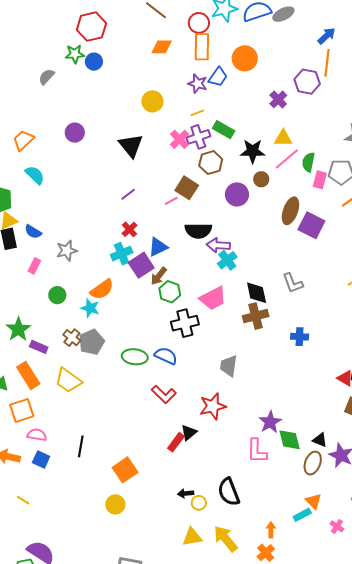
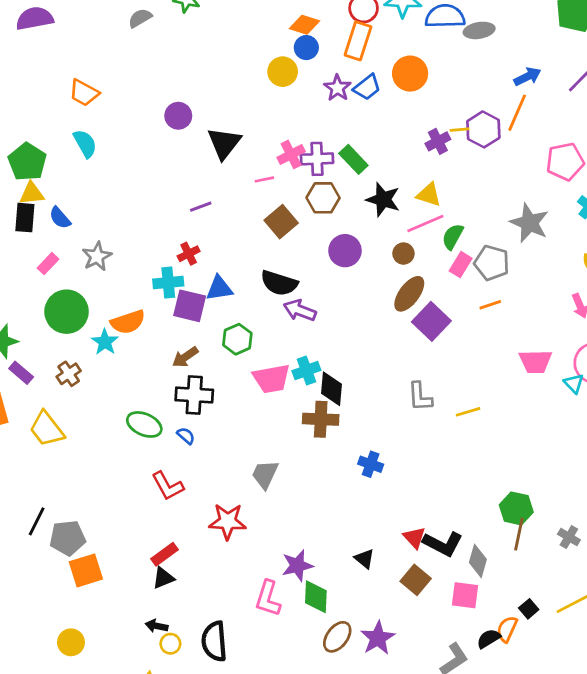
blue circle: (94, 62) -> (306, 48), moved
yellow circle: (152, 101) -> (283, 72), moved
yellow line: (197, 113) -> (460, 130), moved
purple circle: (75, 133) -> (178, 116), moved
orange trapezoid: (23, 140) -> (84, 93), turned -125
brown circle: (261, 179) -> (403, 254), moved
pink line: (171, 201) -> (264, 179), moved
gray star: (67, 251) -> (97, 256), turned -30
cyan cross: (227, 260) -> (306, 370), moved
purple square: (141, 265) -> (190, 306), turned 30
brown arrow: (159, 276) -> (185, 357), moved
gray L-shape: (293, 283) -> (420, 397), moved
green hexagon: (170, 292) -> (237, 339), moved
green circle: (57, 295) -> (67, 312), size x1.8
black cross: (185, 323) -> (194, 395), moved
gray pentagon: (92, 342) -> (68, 538), moved
blue semicircle: (166, 356) -> (186, 436), size x0.6
black triangle: (189, 433) -> (163, 578), moved
black triangle: (320, 440) -> (365, 559), moved
yellow circle: (115, 504) -> (71, 642), moved

